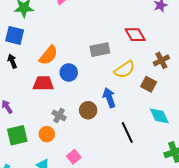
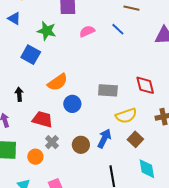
black arrow: (12, 61) -> (19, 94), moved
red trapezoid: (43, 83) -> (42, 119), moved
brown square: (149, 84) -> (135, 139), moved
blue arrow: (109, 98) -> (104, 138), turned 30

